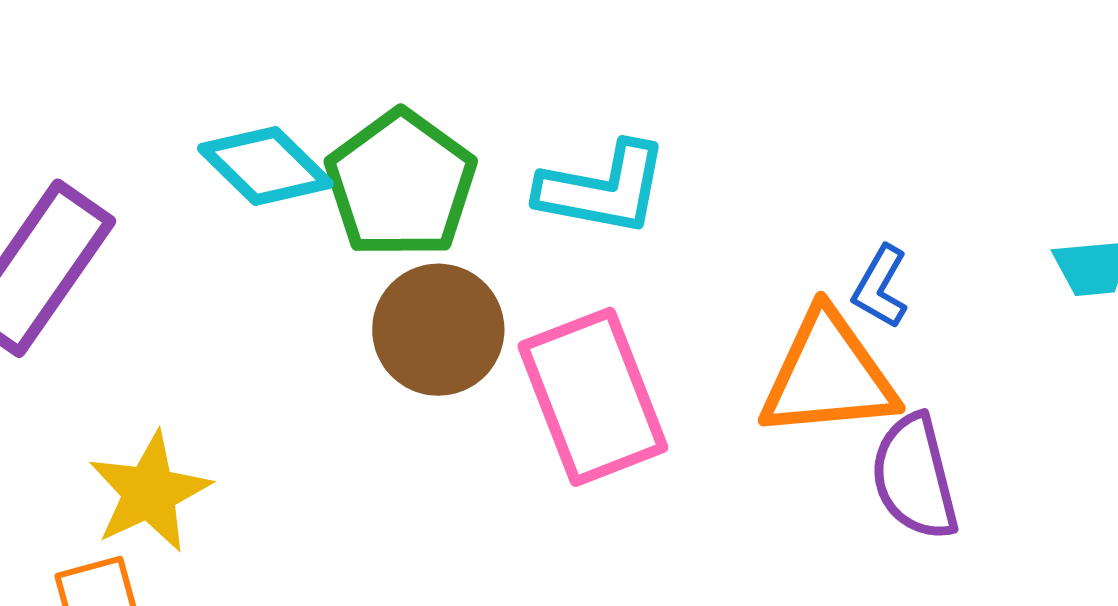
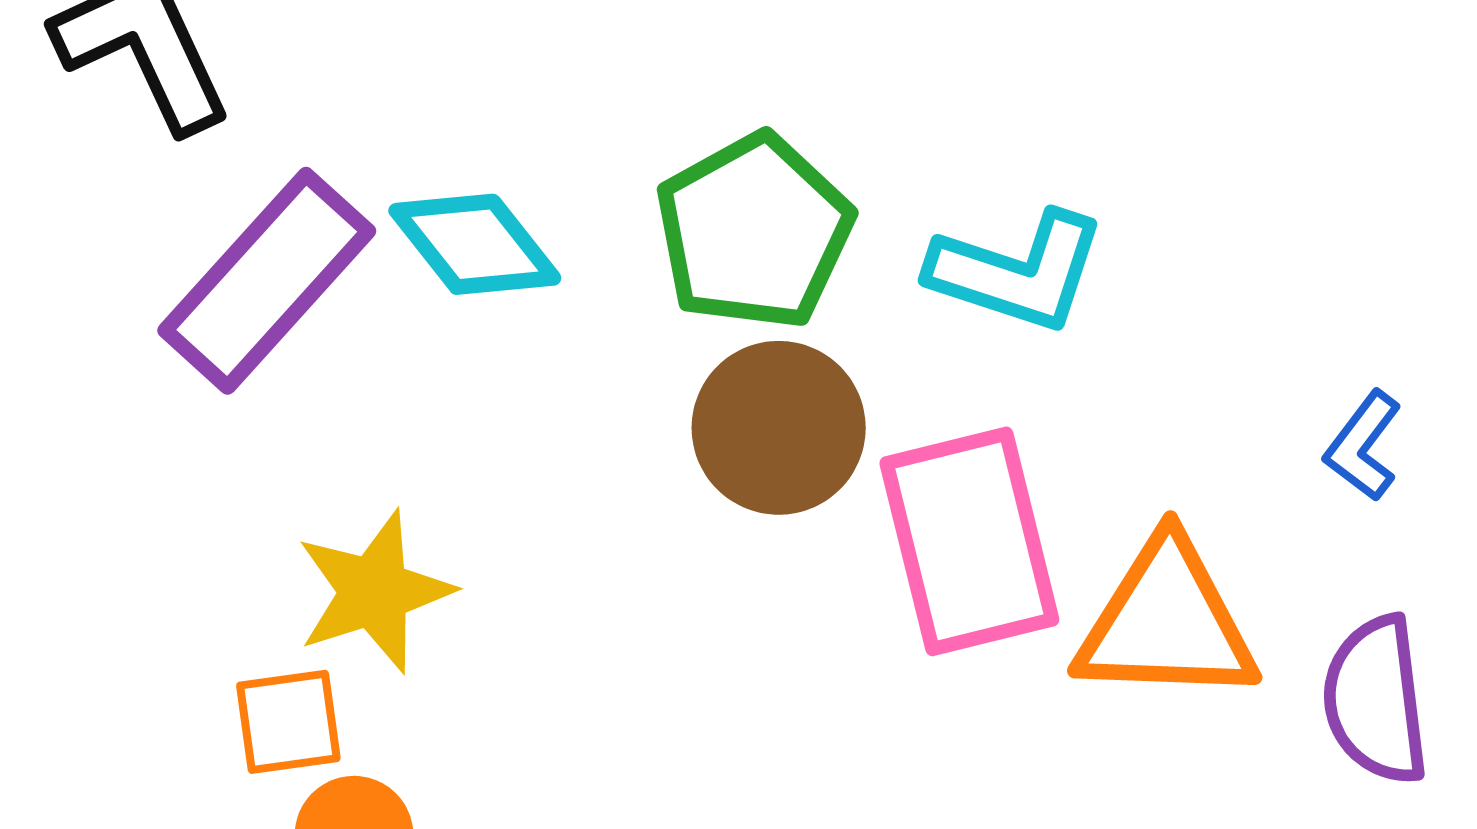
cyan diamond: (265, 166) -> (475, 244), moved
orange triangle: (828, 375) -> (1167, 622), moved

